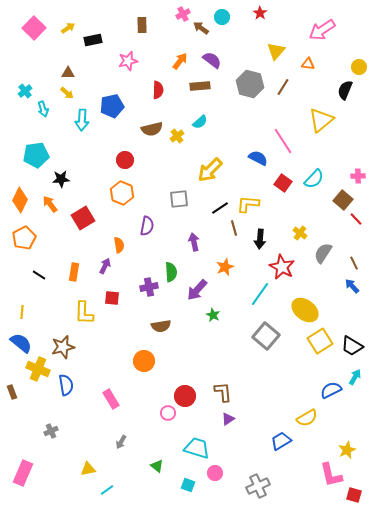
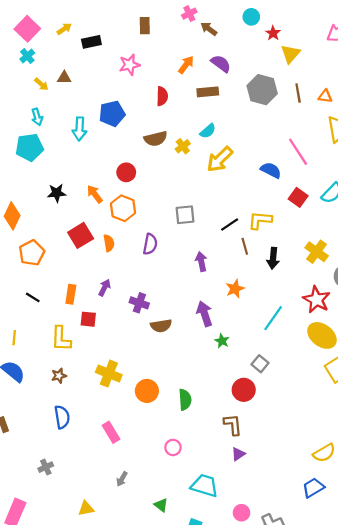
red star: (260, 13) -> (273, 33), moved
cyan circle: (222, 17) -> (251, 17), moved
orange triangle: (308, 64) -> (325, 96), moved
brown line: (283, 87) -> (298, 93), turned -42
cyan cross: (25, 91) -> (27, 56), moved
yellow arrow: (67, 93) -> (41, 84), moved
cyan pentagon: (36, 155) -> (29, 147), moved
yellow arrow: (210, 170) -> (220, 159), moved
orange arrow: (50, 204) -> (95, 194), moved
yellow cross: (300, 233) -> (317, 252), size x1.5
orange pentagon: (24, 238) -> (32, 253), moved
orange semicircle: (119, 245) -> (109, 243), moved
red star: (282, 267) -> (317, 300), moved
green semicircle: (171, 272) -> (185, 400), moved
purple cross: (149, 287) -> (139, 303), moved, turned 30
purple arrow: (197, 290) -> (205, 314), turned 120
red square: (112, 298) -> (88, 319), moved
yellow L-shape: (84, 313) -> (61, 339), moved
brown semicircle: (161, 326) -> (161, 326), moved
gray square: (266, 336) -> (260, 364), moved, size x0.6
brown star: (63, 347) -> (59, 376), size x0.6
yellow cross: (38, 369) -> (109, 374), moved
red circle: (185, 396) -> (244, 390), moved
blue trapezoid: (281, 441) -> (313, 488), moved
pink circle: (215, 473) -> (242, 513), moved

